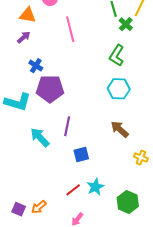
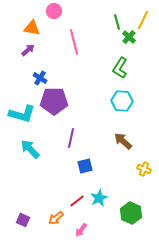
cyan arrow: (40, 137) -> (30, 149), moved
orange arrow: (39, 207) -> (56, 218), moved

